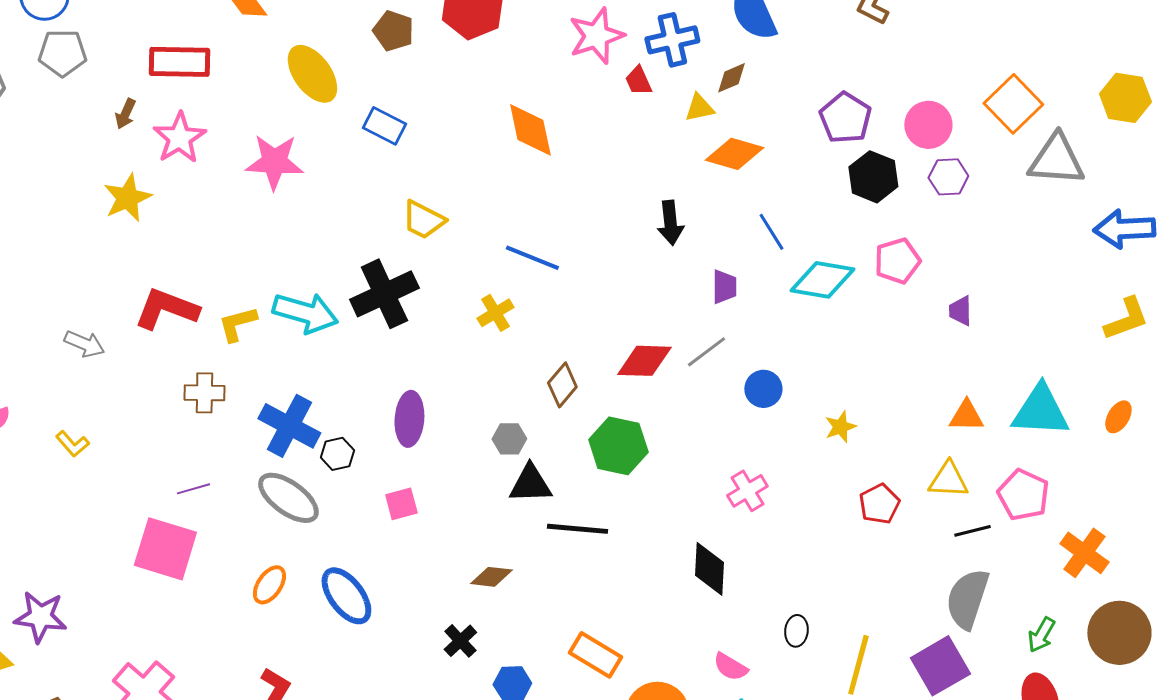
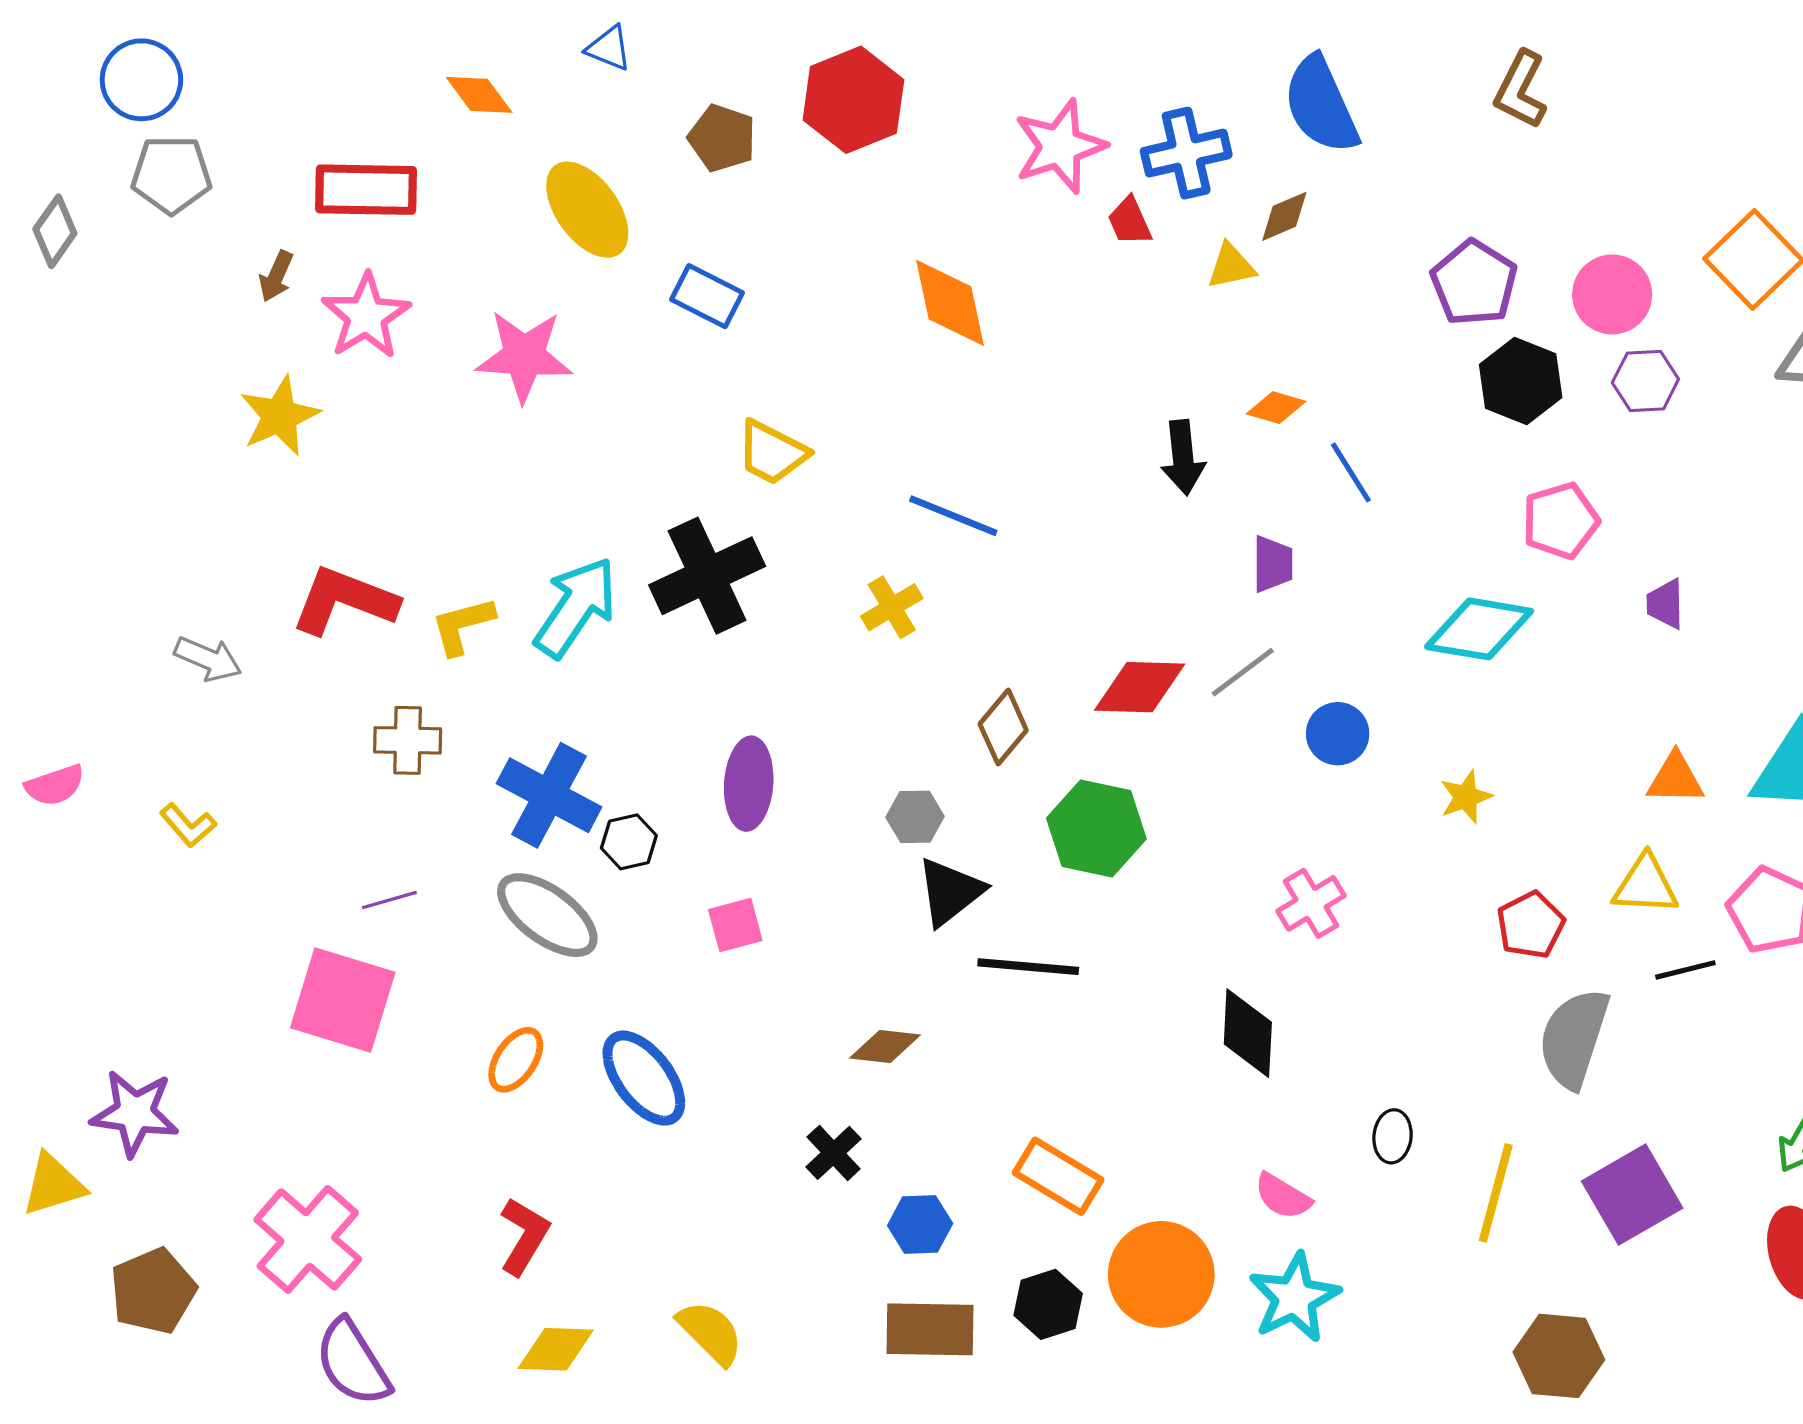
orange diamond: (734, 154) -> (1276, 408), moved, size x0.6
cyan diamond: (822, 280) -> (1479, 629), moved
cyan arrow: (305, 313) -> (576, 607), turned -72
black triangle: (530, 484) -> (950, 892), turned -36
gray semicircle: (967, 599) -> (1574, 1038), moved

